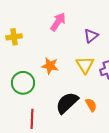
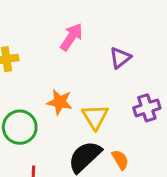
yellow triangle: (85, 65) -> (95, 117), moved

